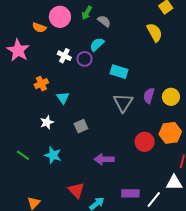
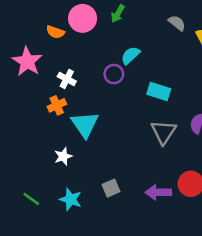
gray semicircle: (104, 21) -> (177, 23), moved
white cross: (64, 56) -> (67, 79), moved
cyan triangle: (63, 98) -> (85, 124), size x1.6
gray square: (81, 126) -> (111, 188), moved
purple arrow: (104, 159) -> (158, 192), moved

